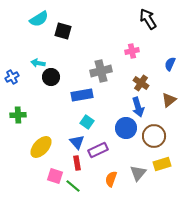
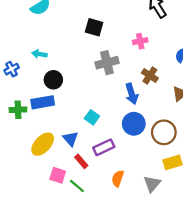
black square: (63, 31) -> (94, 27), moved
black circle: (51, 77) -> (53, 80), moved
blue rectangle: (82, 95) -> (43, 102), moved
blue arrow: (138, 107) -> (132, 94), moved
blue triangle: (77, 142) -> (71, 139), moved
red rectangle: (77, 163) -> (81, 161), turned -32
gray triangle: (138, 173) -> (152, 184), moved

